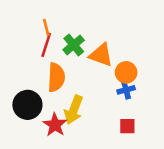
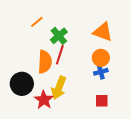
orange line: (46, 27) -> (37, 22), turned 64
red line: (46, 45) -> (60, 55), moved
orange triangle: (101, 55) -> (103, 32), moved

